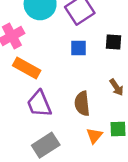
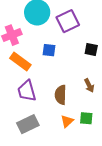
blue square: (78, 48) -> (49, 50), moved

